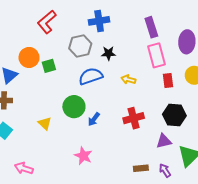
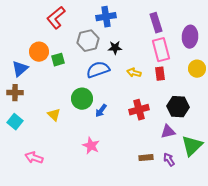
red rectangle: (168, 80) -> (160, 74), moved

